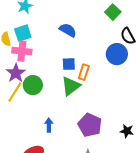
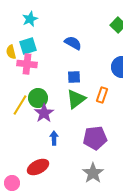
orange rectangle: (84, 72) -> (102, 95), moved
purple star: (16, 73) -> (44, 113), moved
purple pentagon: (90, 125) -> (95, 138), turned -30

